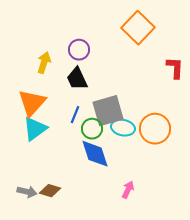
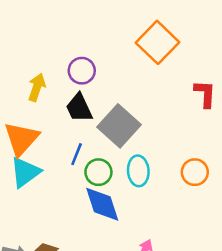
gray square: (108, 111) -> (119, 126), moved, turned -32
cyan ellipse: (123, 128) -> (138, 171), turned 75
orange circle: (155, 129) -> (195, 172), moved, size x0.7

